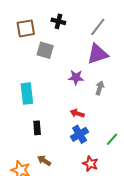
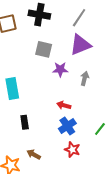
black cross: (58, 21) -> (39, 15), size x1.5
gray square: (45, 50) -> (44, 49), moved
red star: (90, 164) -> (72, 150), moved

